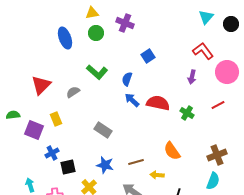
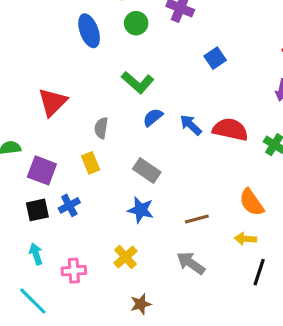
blue semicircle: (127, 79) -> (153, 117), moved, turned 32
gray semicircle: (73, 92) -> (101, 128), moved, turned -48
yellow rectangle: (56, 119) -> (91, 163), moved
blue star: (105, 165) -> (141, 210), moved
black square: (68, 167) -> (37, 210), moved
yellow arrow: (157, 175) -> (245, 239), moved

